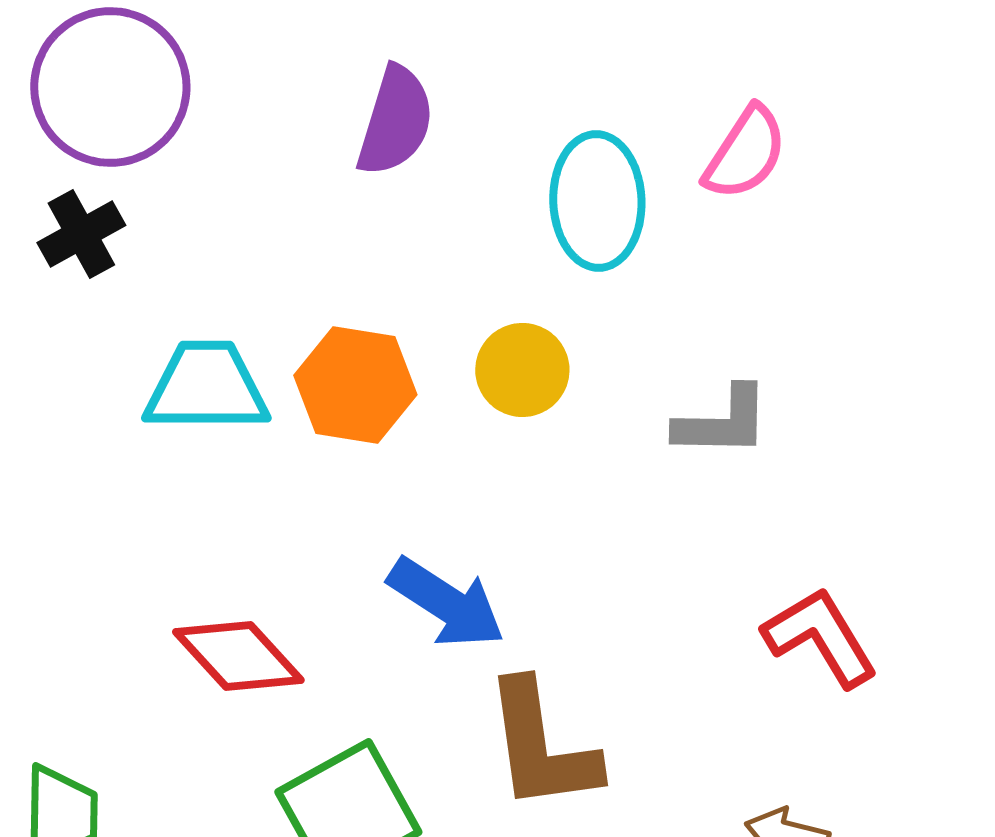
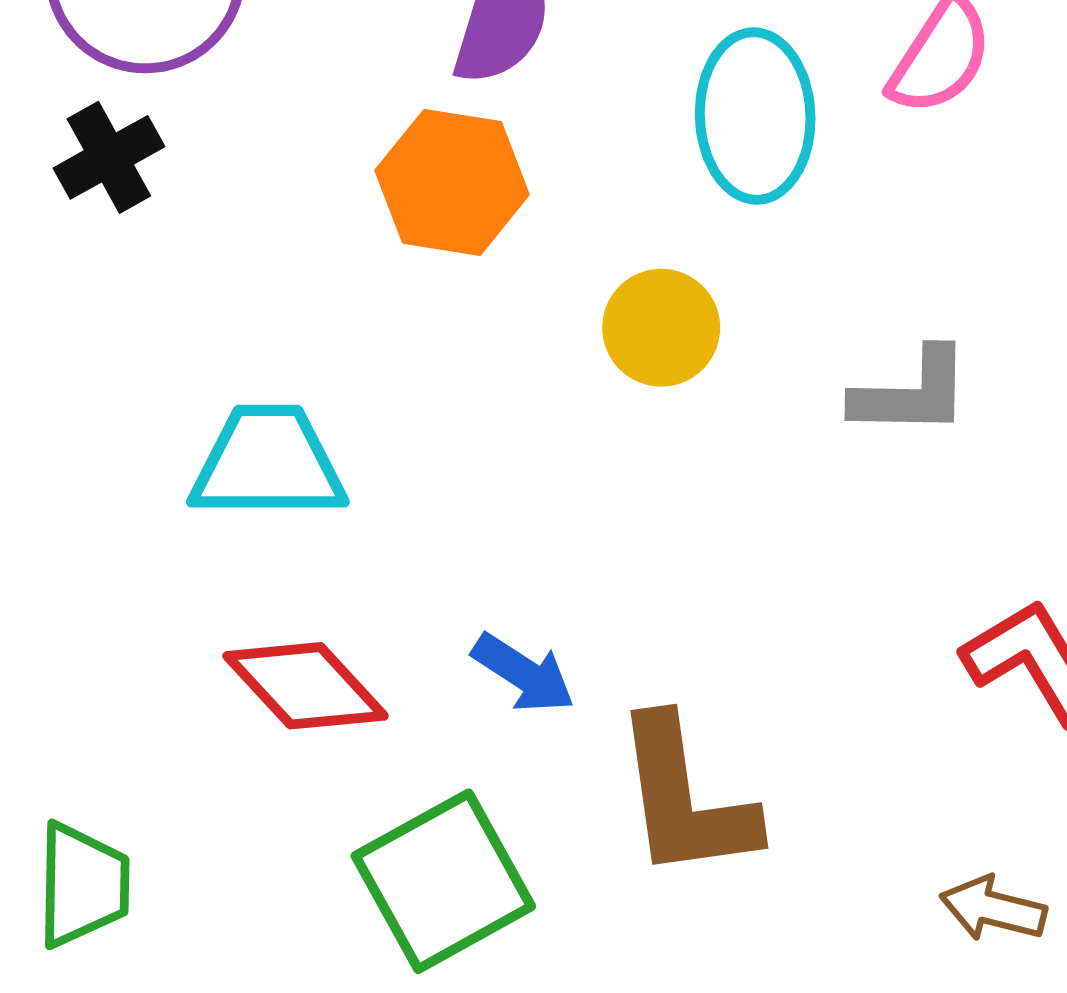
orange hexagon: (355, 385) -> (452, 182), moved
cyan trapezoid: (206, 387) -> (268, 463), moved
blue arrow: (446, 603) -> (523, 673), moved, size x0.7

